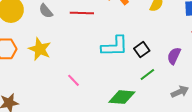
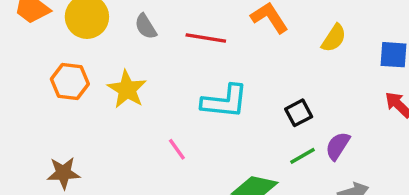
cyan L-shape: (115, 46) -> (225, 101), moved
purple semicircle: (174, 56) -> (338, 146), moved

